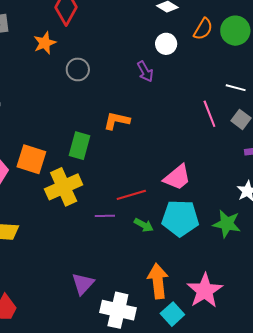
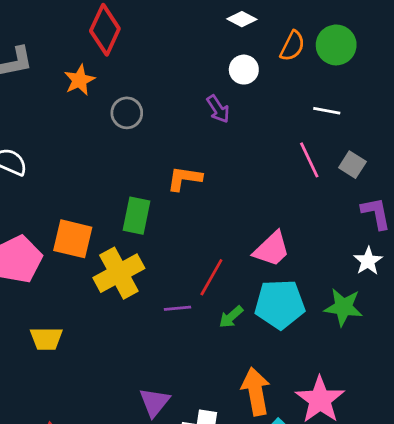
white line: (236, 88) -> (327, 111), moved
red line: (131, 195) -> (211, 277), turned -40
green arrow: (144, 225) -> (231, 317), turned 114

